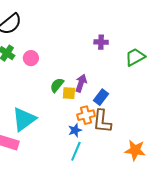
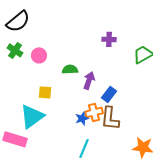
green semicircle: (57, 85) -> (70, 69), moved, turned 49
yellow square: (69, 93) -> (45, 92), moved
blue star: (75, 130) -> (82, 118), moved

